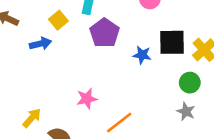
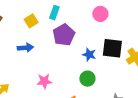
blue arrow: (40, 44) -> (25, 48), moved
green circle: (190, 83) -> (87, 79), moved

